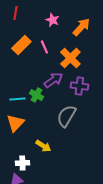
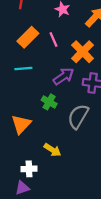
green cross: (36, 95) -> (49, 102), moved
cyan line: (17, 99) -> (23, 68), moved

